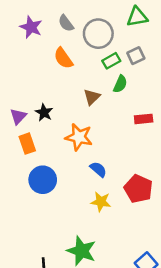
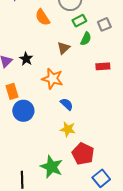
gray square: (136, 56) -> (104, 24), moved
orange rectangle: (27, 144) -> (12, 91), moved
red pentagon: (138, 189) -> (83, 154), moved

